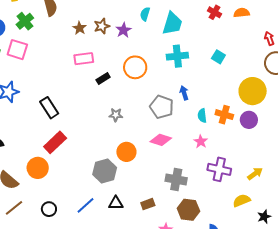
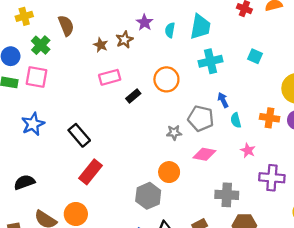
cyan semicircle: (145, 14) -> (170, 30), moved
purple star: (124, 30) -> (145, 22), moved
gray star: (116, 115) -> (174, 133), moved
cyan semicircle: (202, 116) -> (236, 120), moved
orange circle: (38, 168) -> (76, 214), moved

